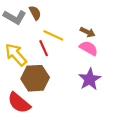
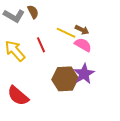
yellow line: (53, 35) -> (66, 33), moved
brown hexagon: (35, 78) -> (65, 79), moved

